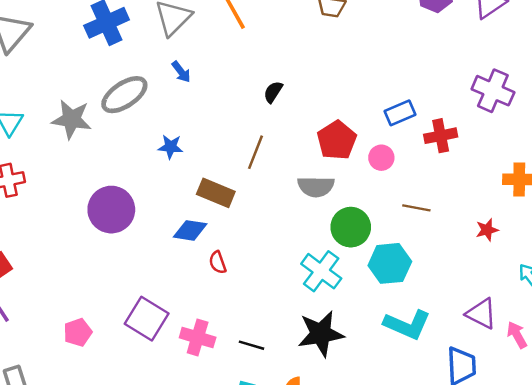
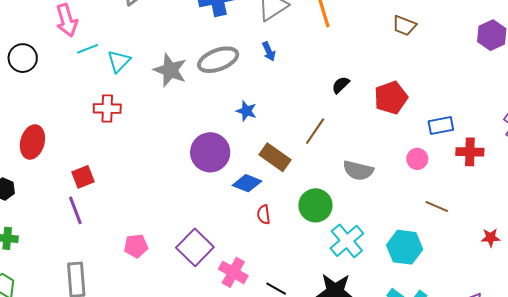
red pentagon: (337, 140) -> (391, 98), moved
purple circle: (111, 210) -> (210, 152), moved
green circle: (351, 227) -> (315, 205), moved

